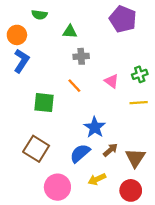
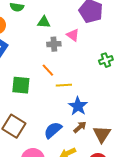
pink triangle: (112, 81) -> (73, 35), moved
yellow line: (139, 103) -> (64, 85), moved
blue star: (95, 127) -> (78, 106), moved

